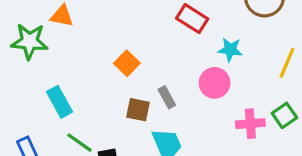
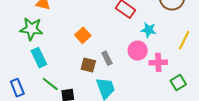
green star: (30, 41) -> (31, 29), moved
green square: (284, 115) -> (178, 82), moved
pink cross: (250, 124) -> (158, 62), moved

